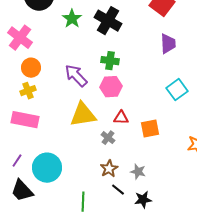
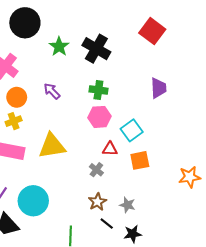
purple trapezoid: (168, 44) -> (158, 88), moved
purple arrow: (76, 76) -> (52, 91), moved, size x0.7
cyan square: (177, 90) -> (132, 130), moved
yellow triangle: (83, 115) -> (52, 146), moved

